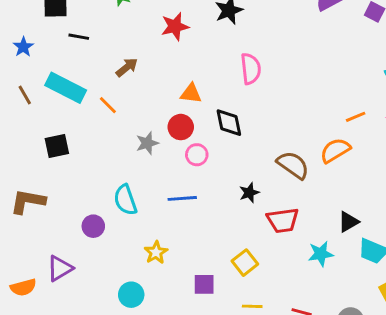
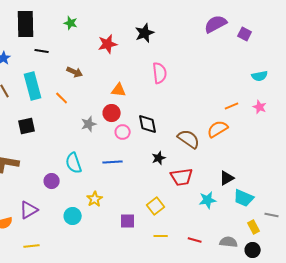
brown arrow: (127, 67) -> (75, 72), turned 63
cyan rectangle: (66, 88) -> (33, 86), turned 48
black diamond: (229, 123) -> (148, 124), moved
cyan circle: (131, 295) -> (73, 216), moved

